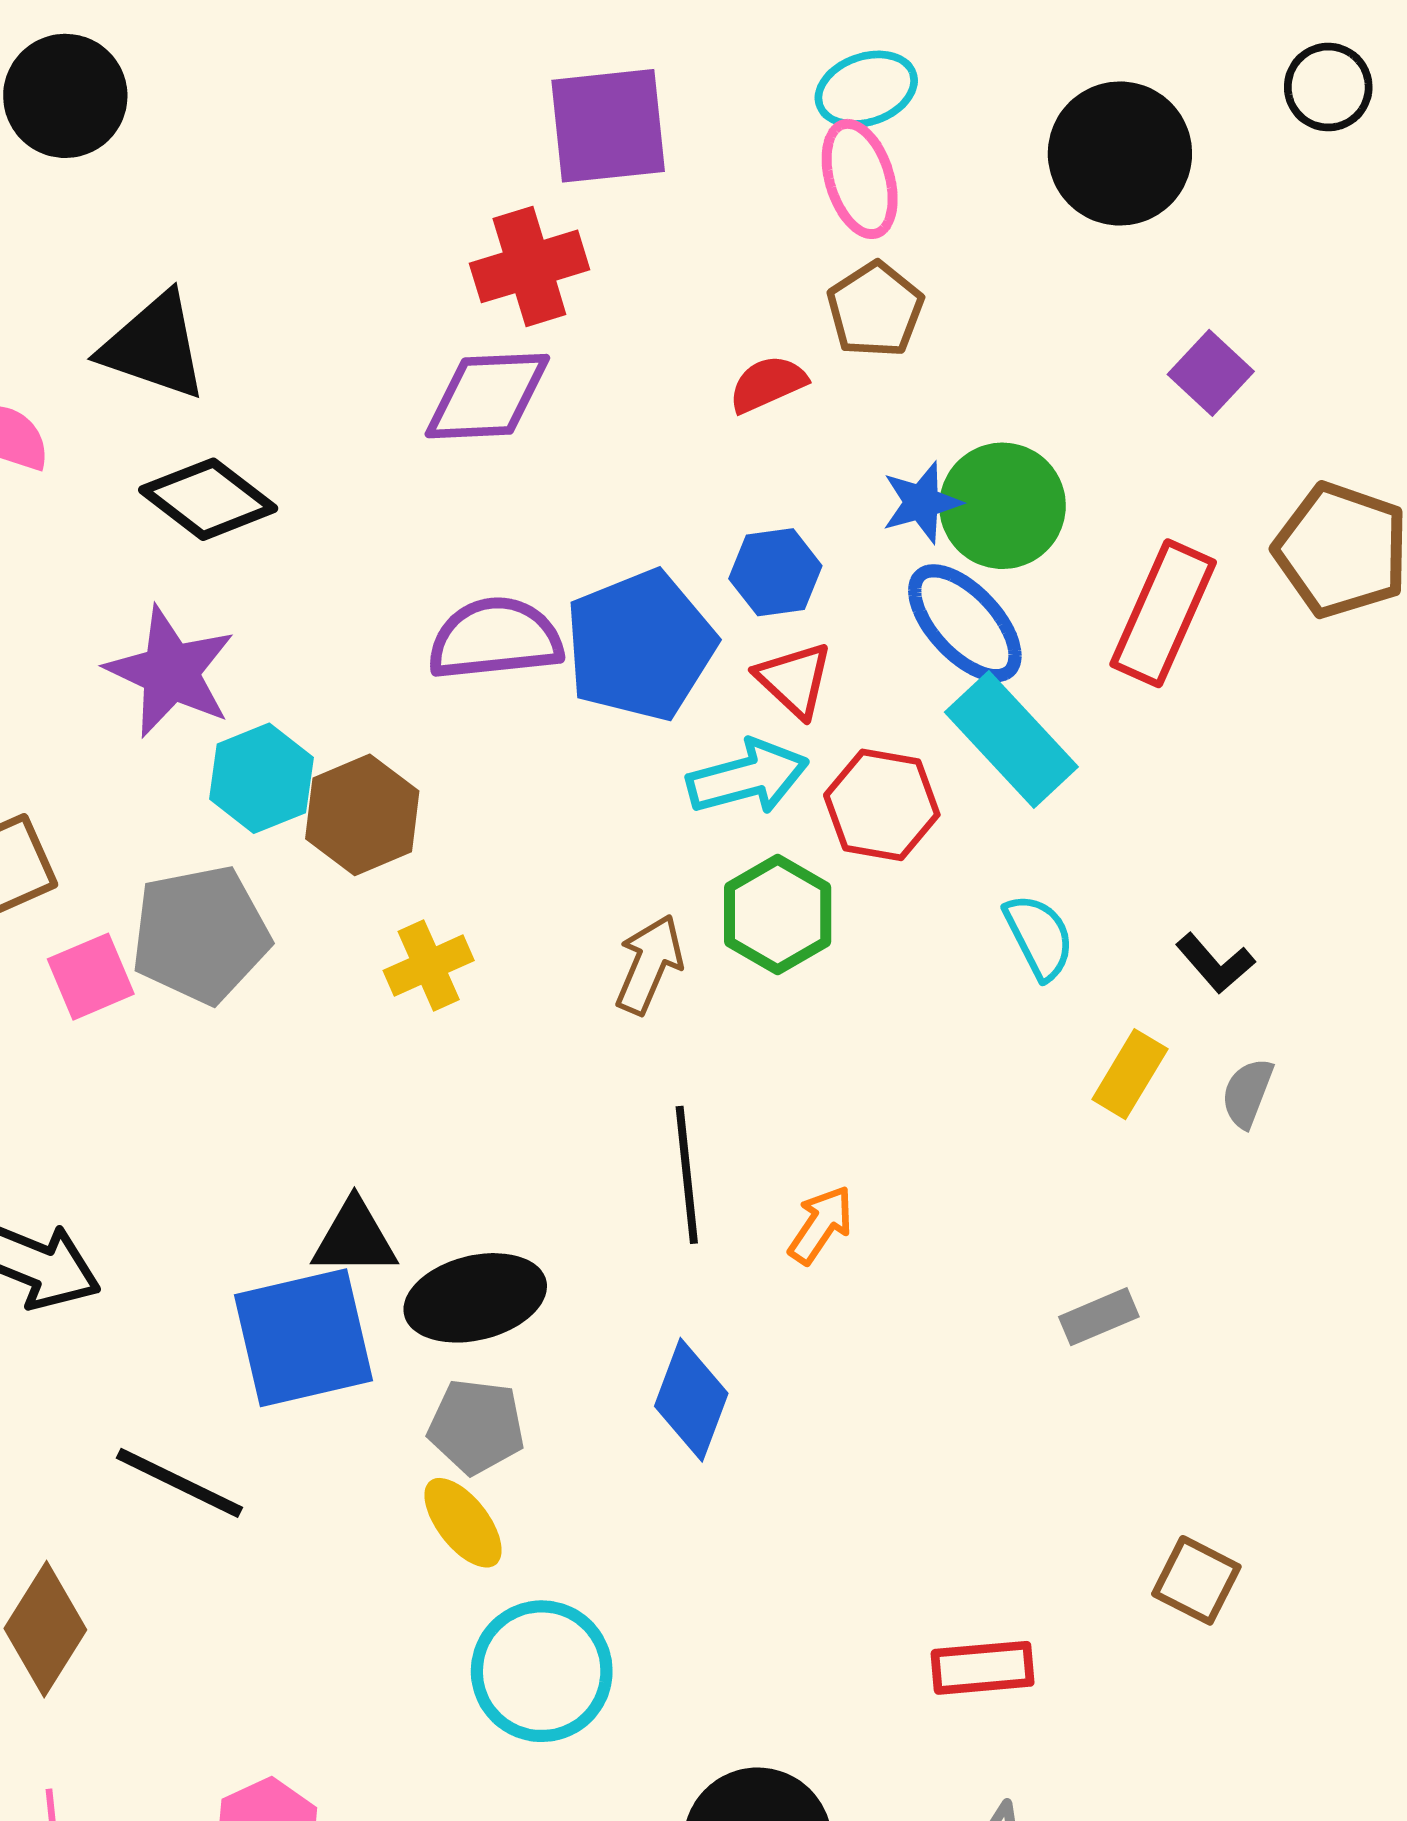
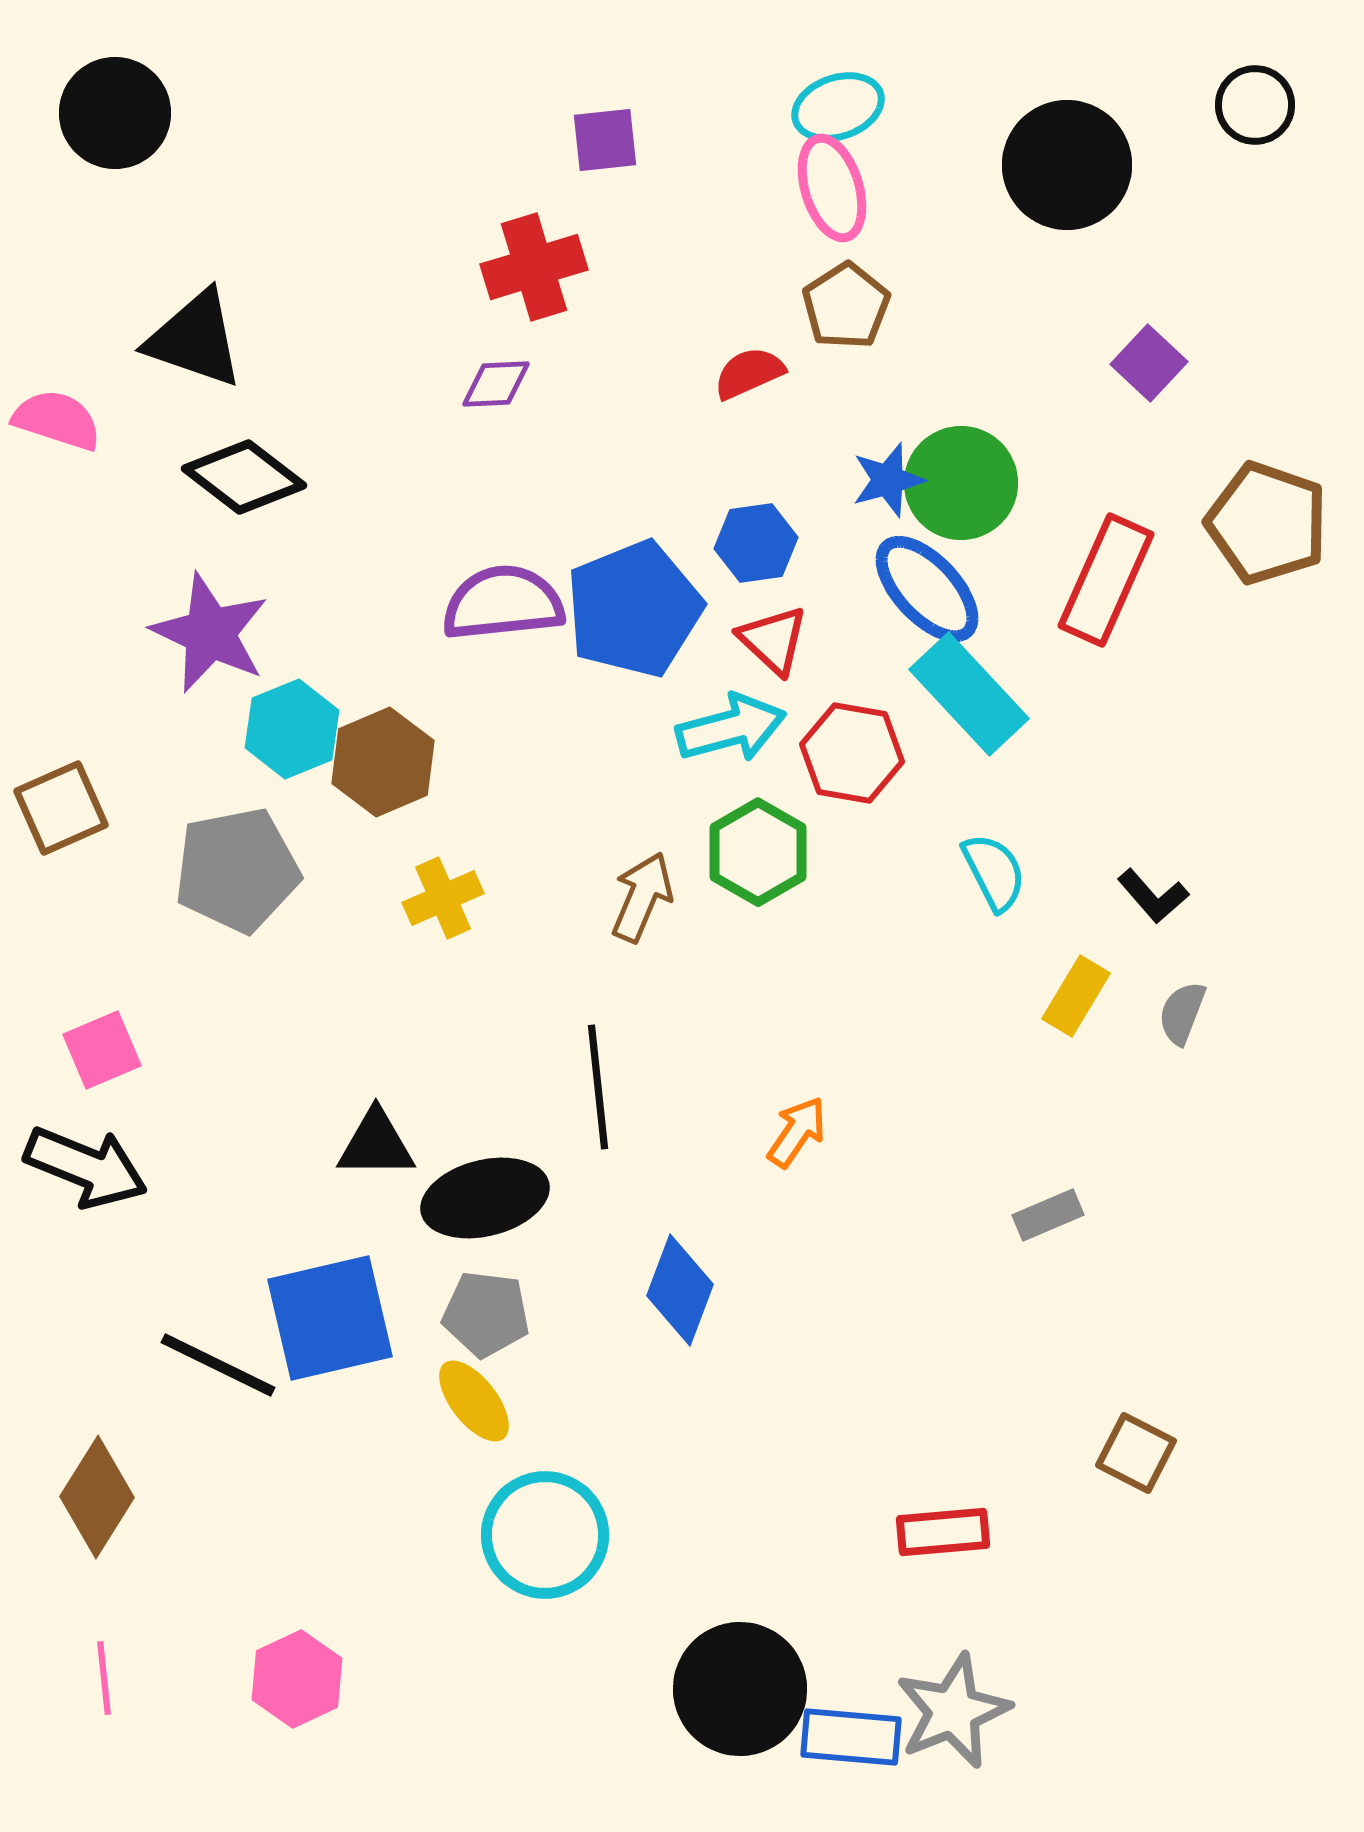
purple square: (608, 126) -> (605, 140), size x0.6
purple diamond: (487, 396) -> (496, 384), size x0.6
pink square: (91, 977) -> (102, 1050), moved
black line: (687, 1175) -> (598, 1087), moved
blue square: (303, 1338) -> (330, 1318), moved

